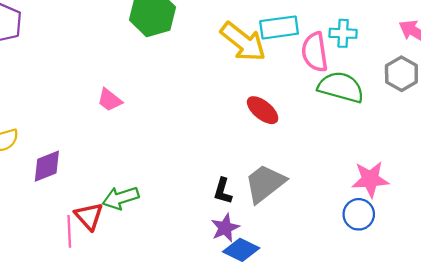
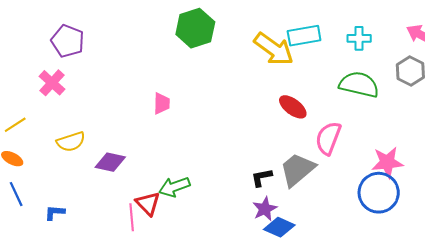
pink semicircle: (315, 52) -> (328, 138), moved, turned 32
pink trapezoid: (110, 100) -> (162, 103), turned -125
purple diamond: (47, 166) -> (110, 162), turned 36
black L-shape: (223, 191) -> (262, 177), turned 65
blue circle: (359, 214) -> (379, 193), size x1.5

